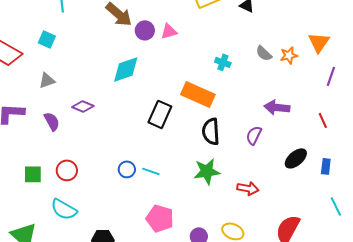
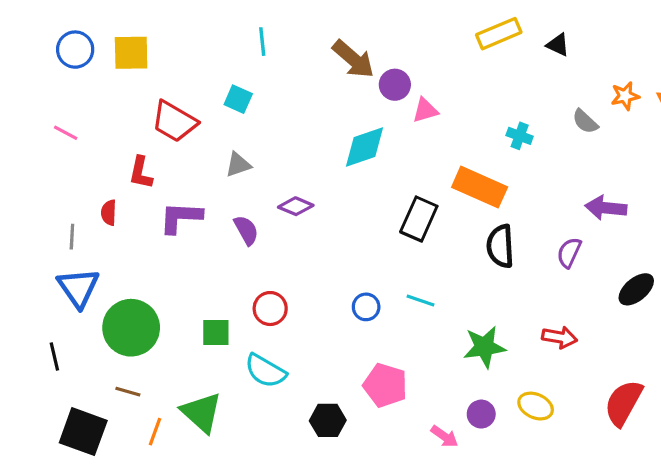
pink triangle: (169, 31) -> (425, 110), moved
orange star: (289, 55) -> (625, 96), moved
cyan line: (151, 171) -> (420, 301), moved
green star: (207, 171) -> (484, 347), moved
green square: (33, 174) -> (216, 333), moved
pink pentagon: (160, 218) -> (385, 385), moved

